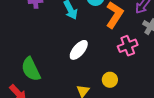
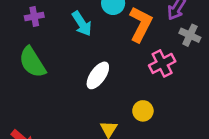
green semicircle: (31, 69) -> (32, 62), moved

